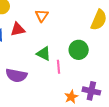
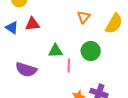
orange triangle: (42, 16) -> (84, 17), moved
green triangle: (44, 54) -> (55, 51), turned -35

